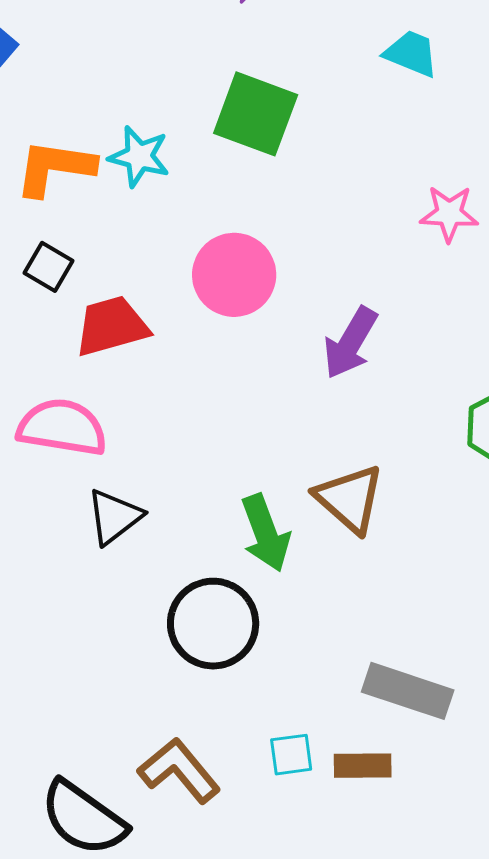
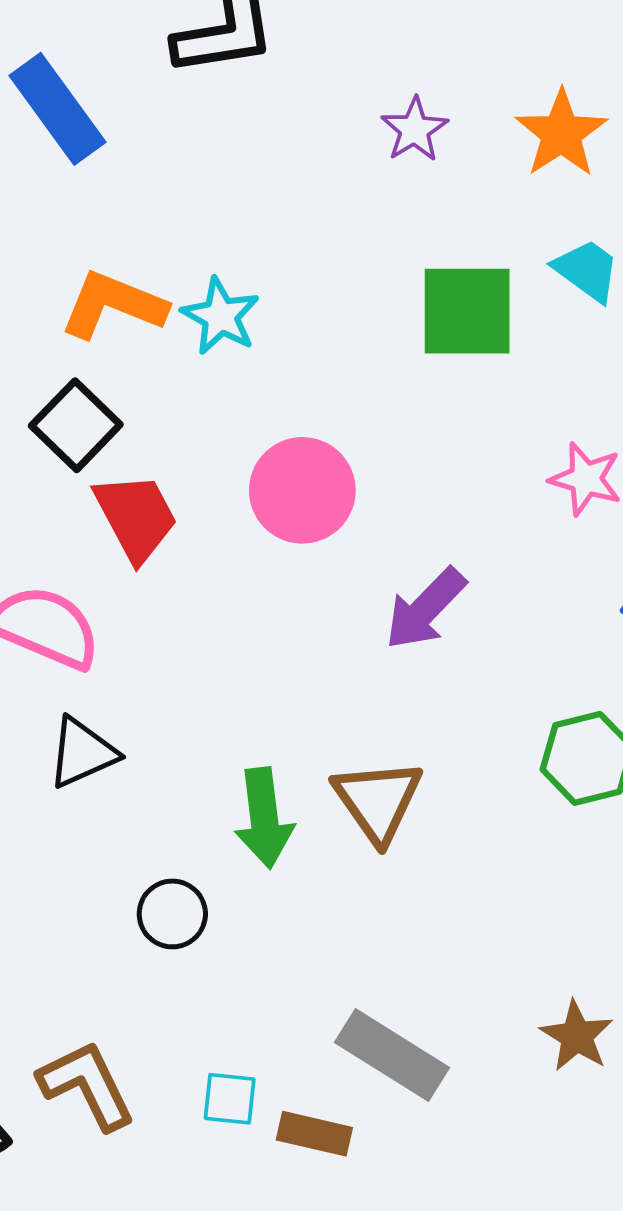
green square: (256, 114) -> (467, 311), moved, turned -34
black square: (48, 267) -> (76, 425), size x1.4
red trapezoid: (112, 326) -> (136, 517), turned 64
black circle: (213, 624) -> (172, 914), size x0.6

